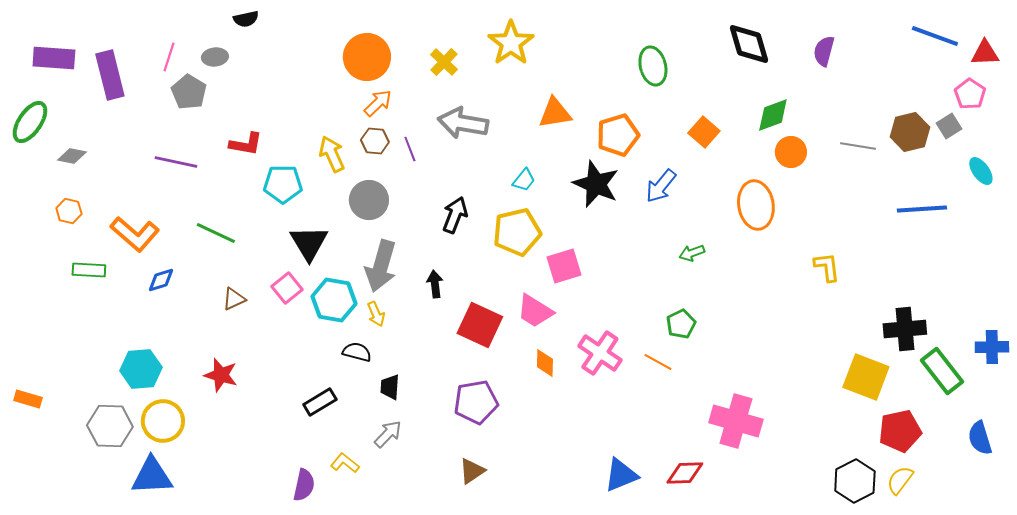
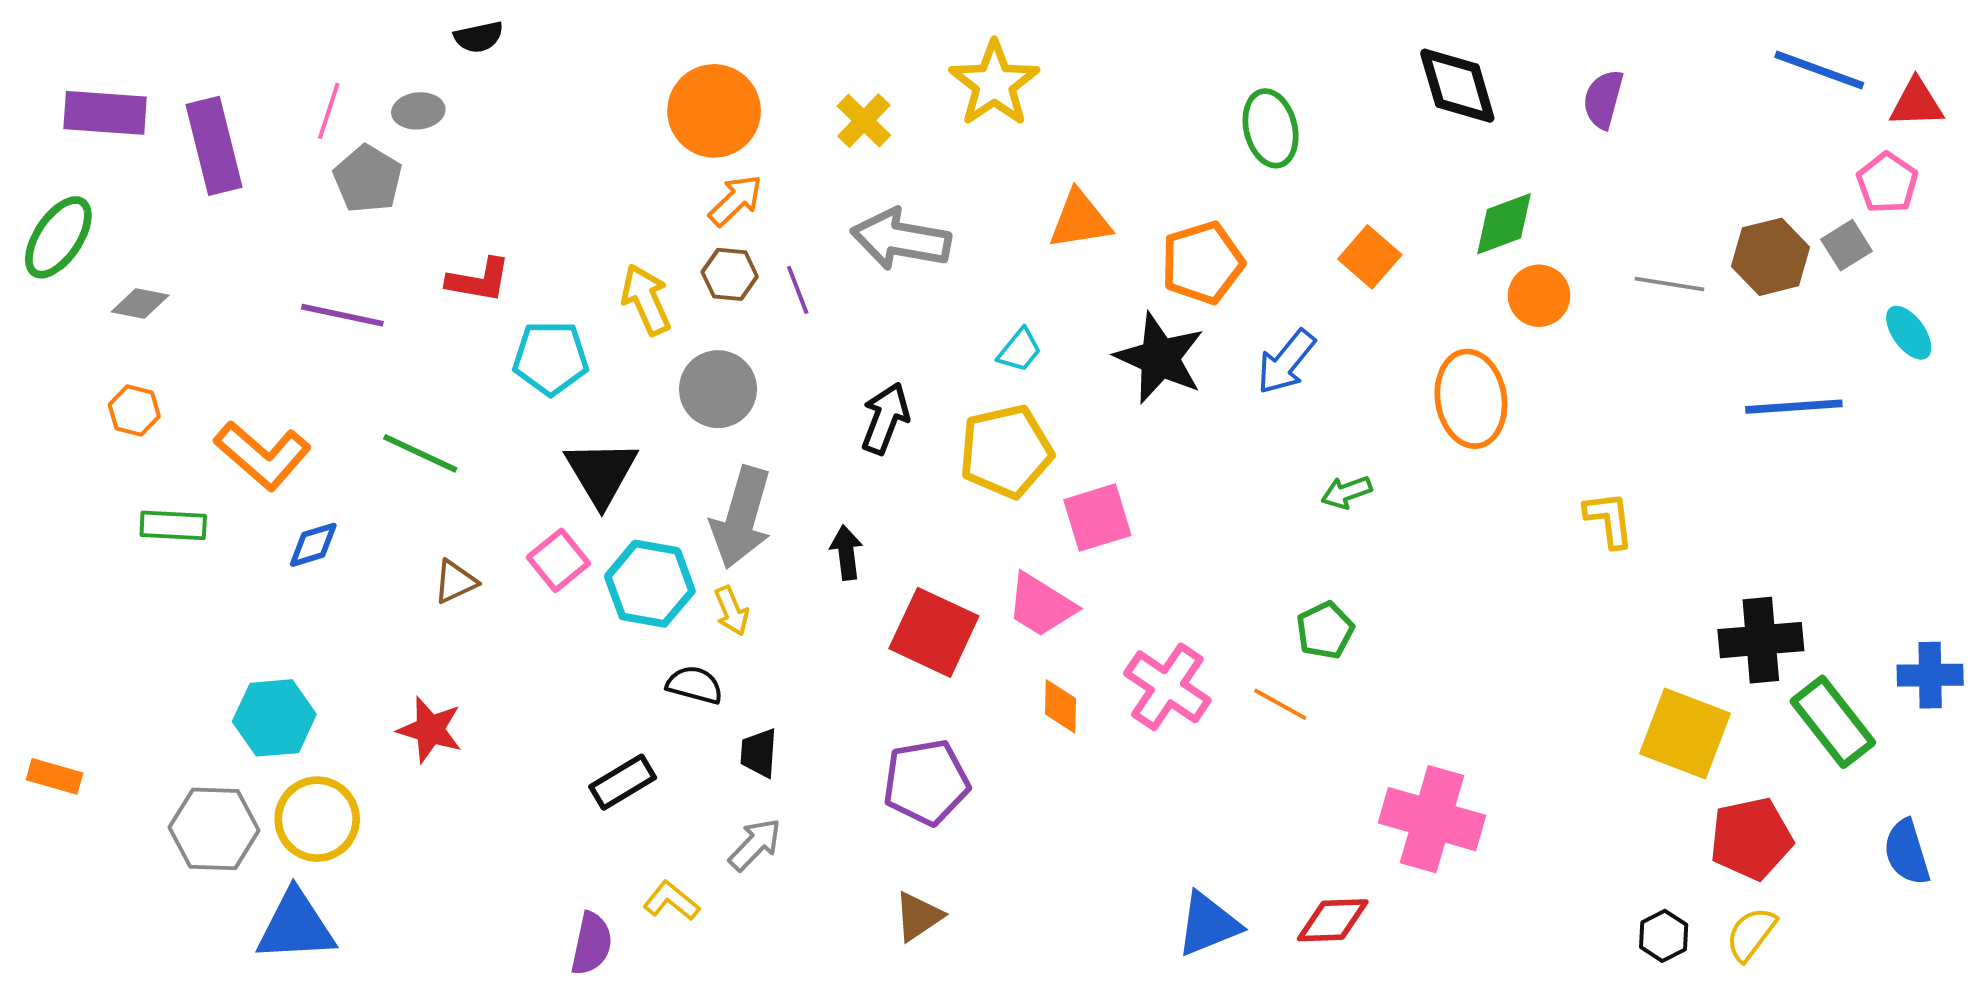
black hexagon: (855, 481) -> (1664, 936), size x0.6

